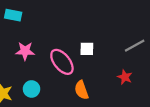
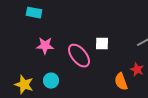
orange semicircle: (81, 90) -> (121, 82), moved

